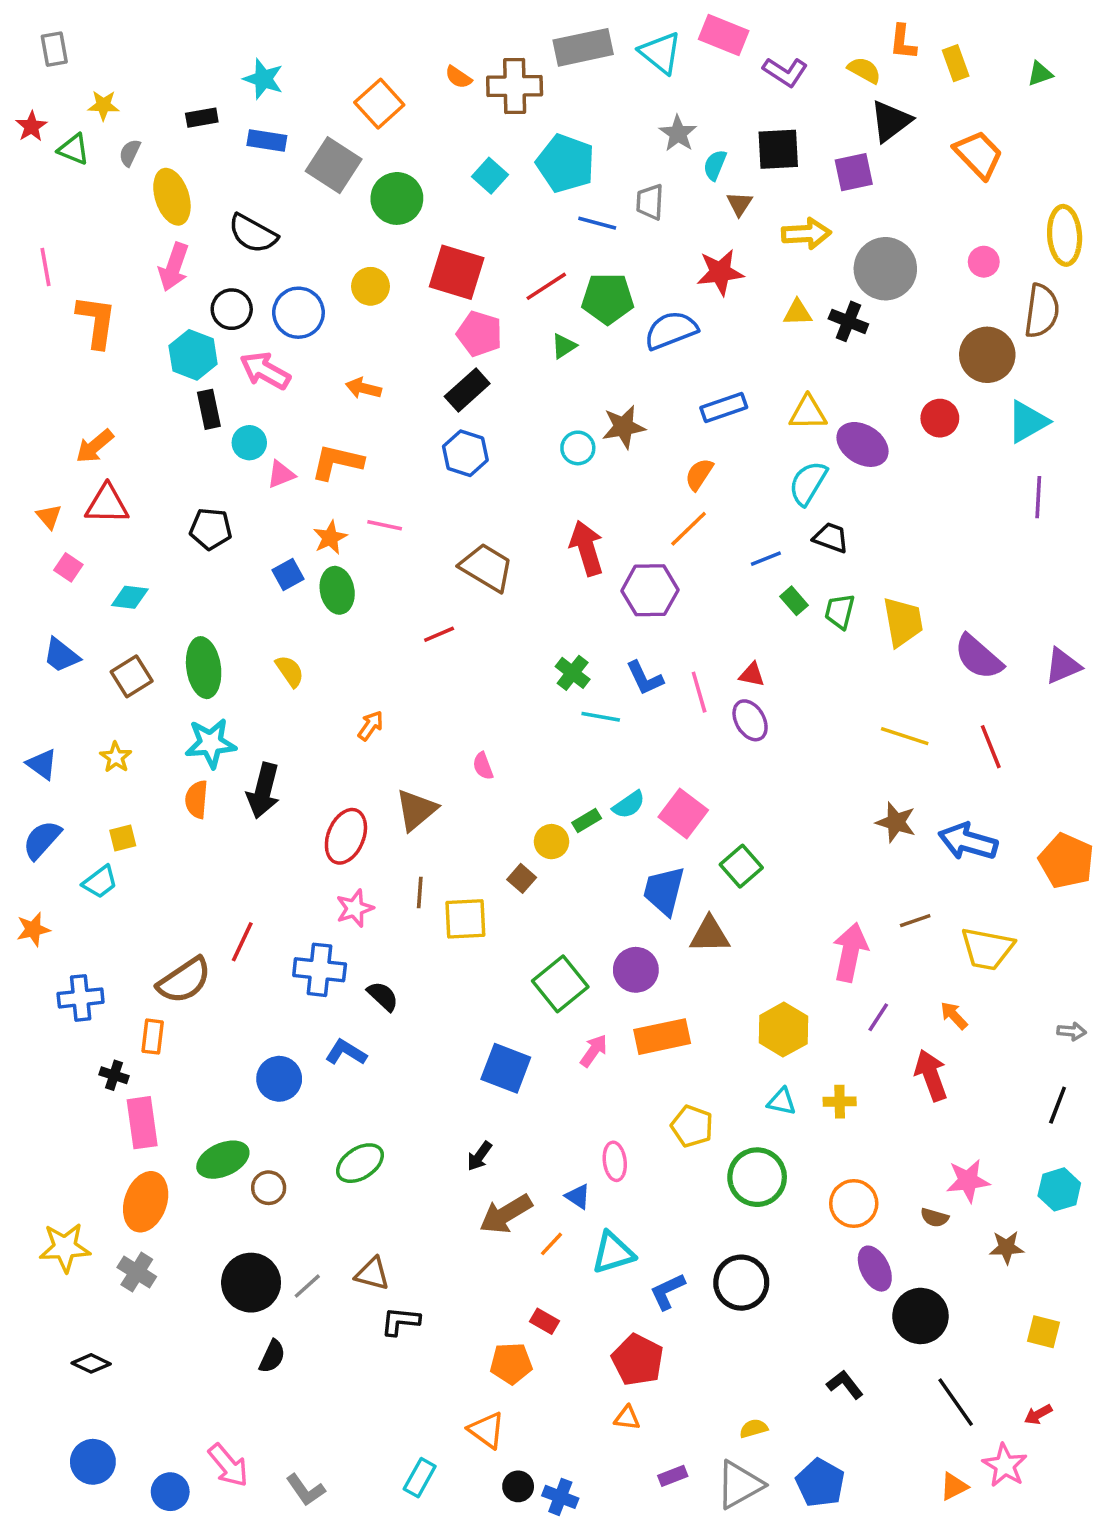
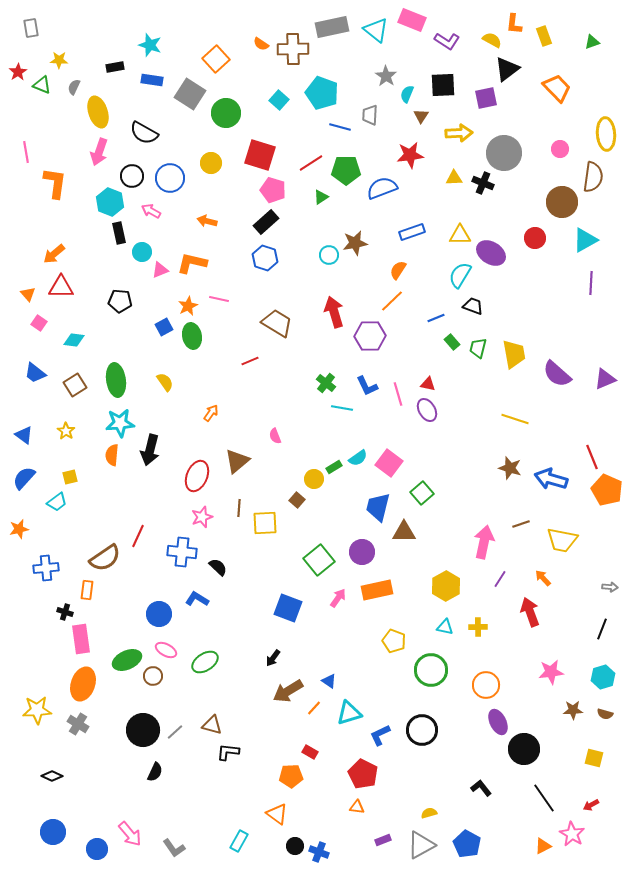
pink arrow: (265, 371) -> (151, 211), size x0.7
red line: (991, 747) -> (592, 457), moved
pink ellipse: (615, 1161) -> (166, 650), moved, turned -55
brown semicircle: (935, 1218) -> (605, 714), moved

